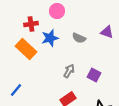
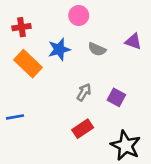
pink circle: (57, 11) -> (79, 15), moved
red cross: (31, 24) -> (21, 27), moved
blue line: (16, 90) -> (15, 117), turned 40

